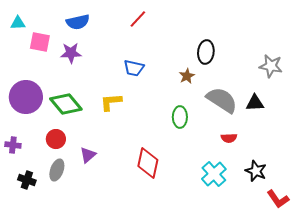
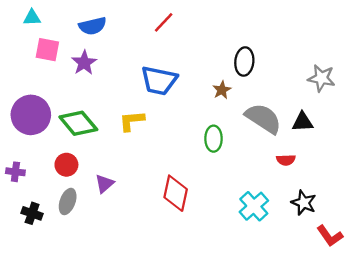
cyan triangle: (18, 23) -> (32, 18), moved
purple star: (71, 53) -> (84, 63), turned -30
blue trapezoid: (134, 68) -> (159, 80), size x1.5
red semicircle: (229, 138) -> (286, 160), moved

